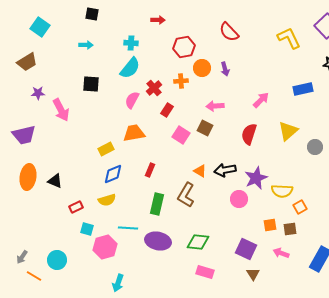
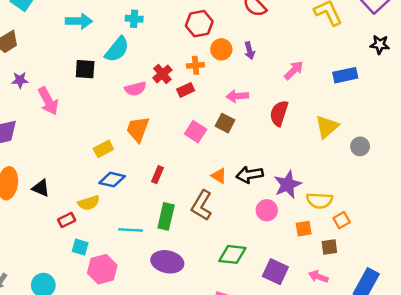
cyan arrow: (86, 45) -> (79, 21), size x1.5
cyan semicircle: (130, 68) -> (117, 49), moved
pink semicircle: (132, 100) -> (135, 89), turned -132
pink arrow: (261, 100) -> (294, 70), moved
red rectangle: (167, 110) -> (186, 90), moved, turned 32
orange trapezoid: (134, 133) -> (138, 129), turned -60
red semicircle: (249, 134) -> (279, 113), moved
blue diamond: (113, 174) -> (112, 180), turned 35
yellow semicircle: (107, 200) -> (89, 203), moved
orange square: (270, 225) -> (304, 229), moved
cyan line: (128, 228) -> (130, 230), moved
green diamond: (198, 242) -> (232, 254), moved

